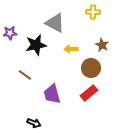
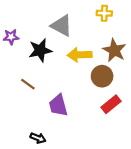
brown star: (102, 45) -> (114, 50), size x1.5
yellow arrow: (71, 49) -> (80, 55), size x1.5
red rectangle: (89, 93) -> (111, 104), moved

